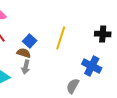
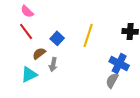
brown semicircle: (24, 53) -> (39, 53), moved, turned -56
gray semicircle: (73, 86) -> (112, 81), moved

